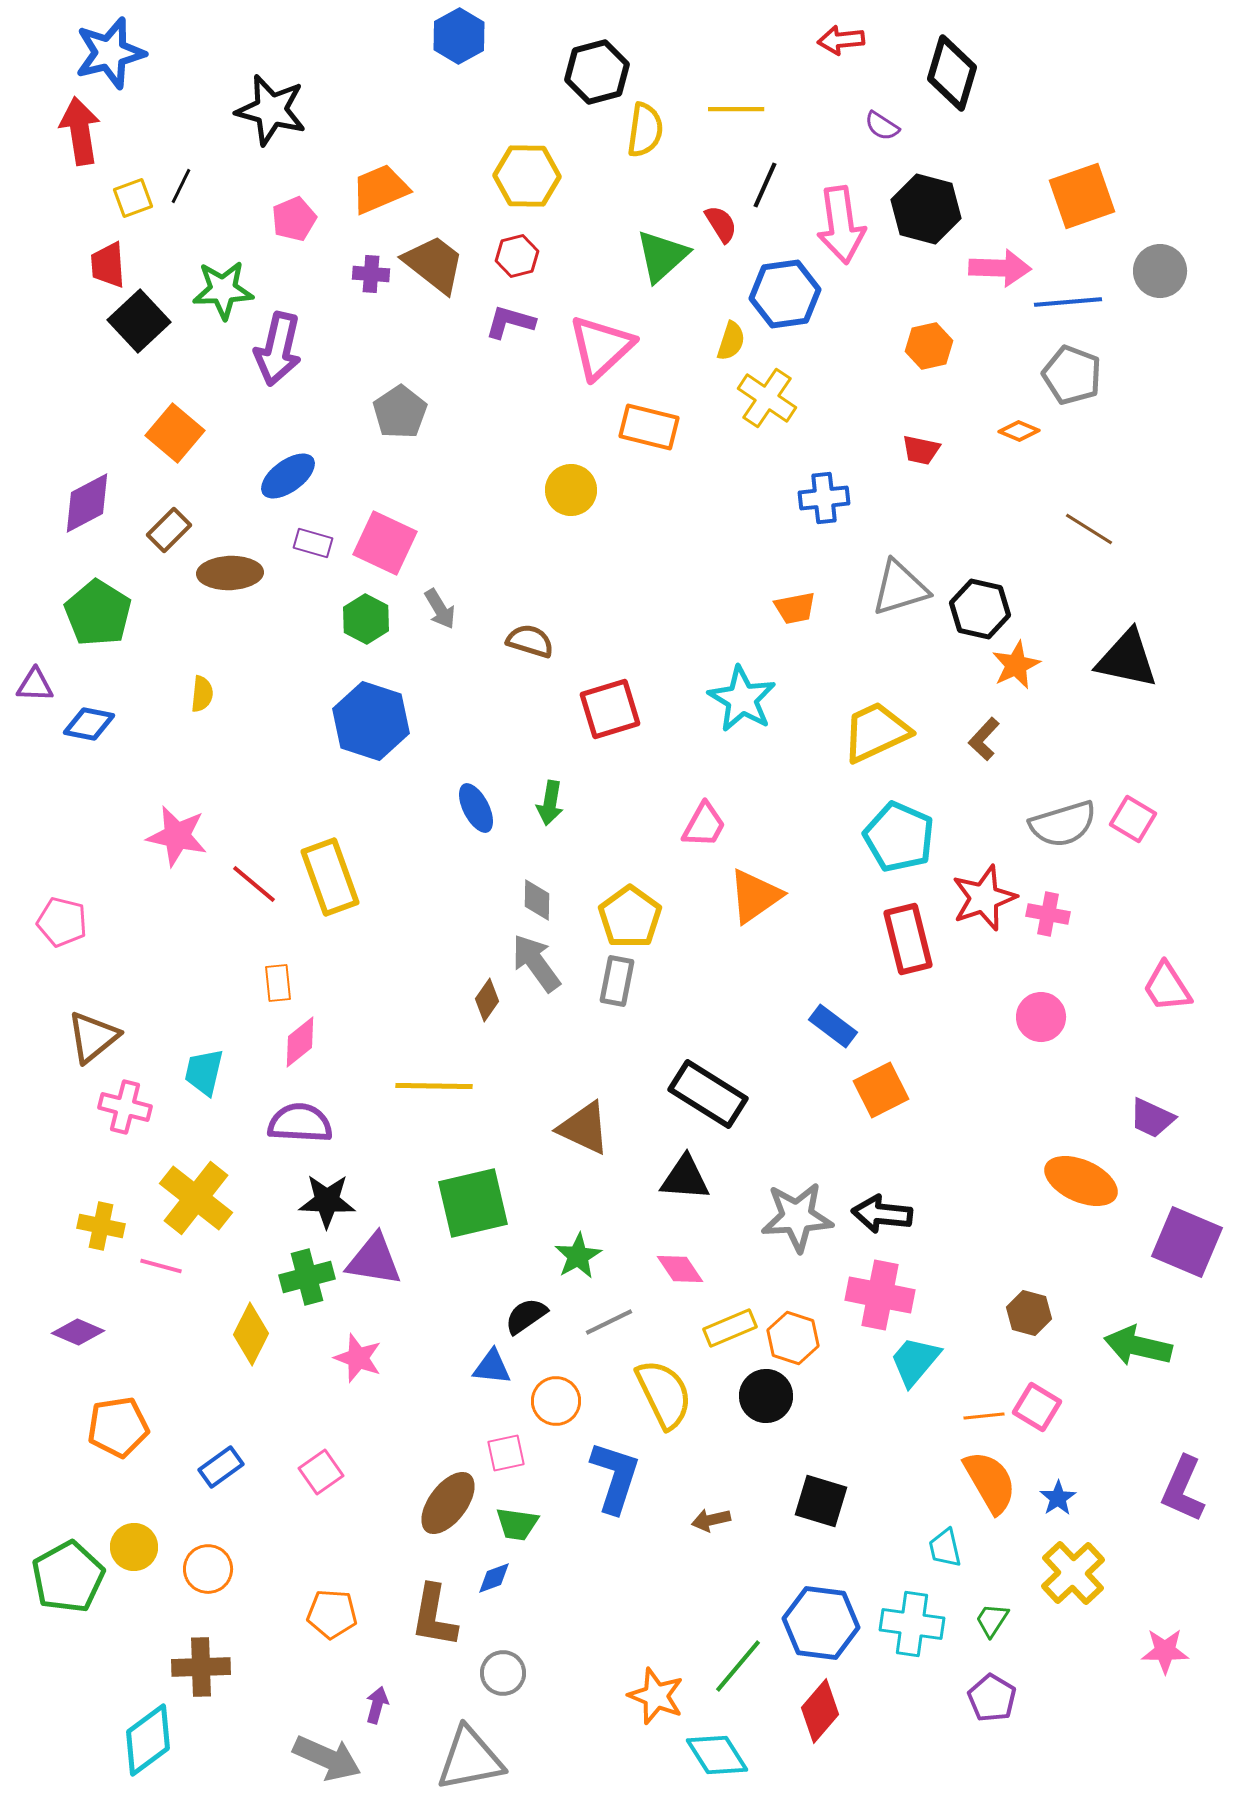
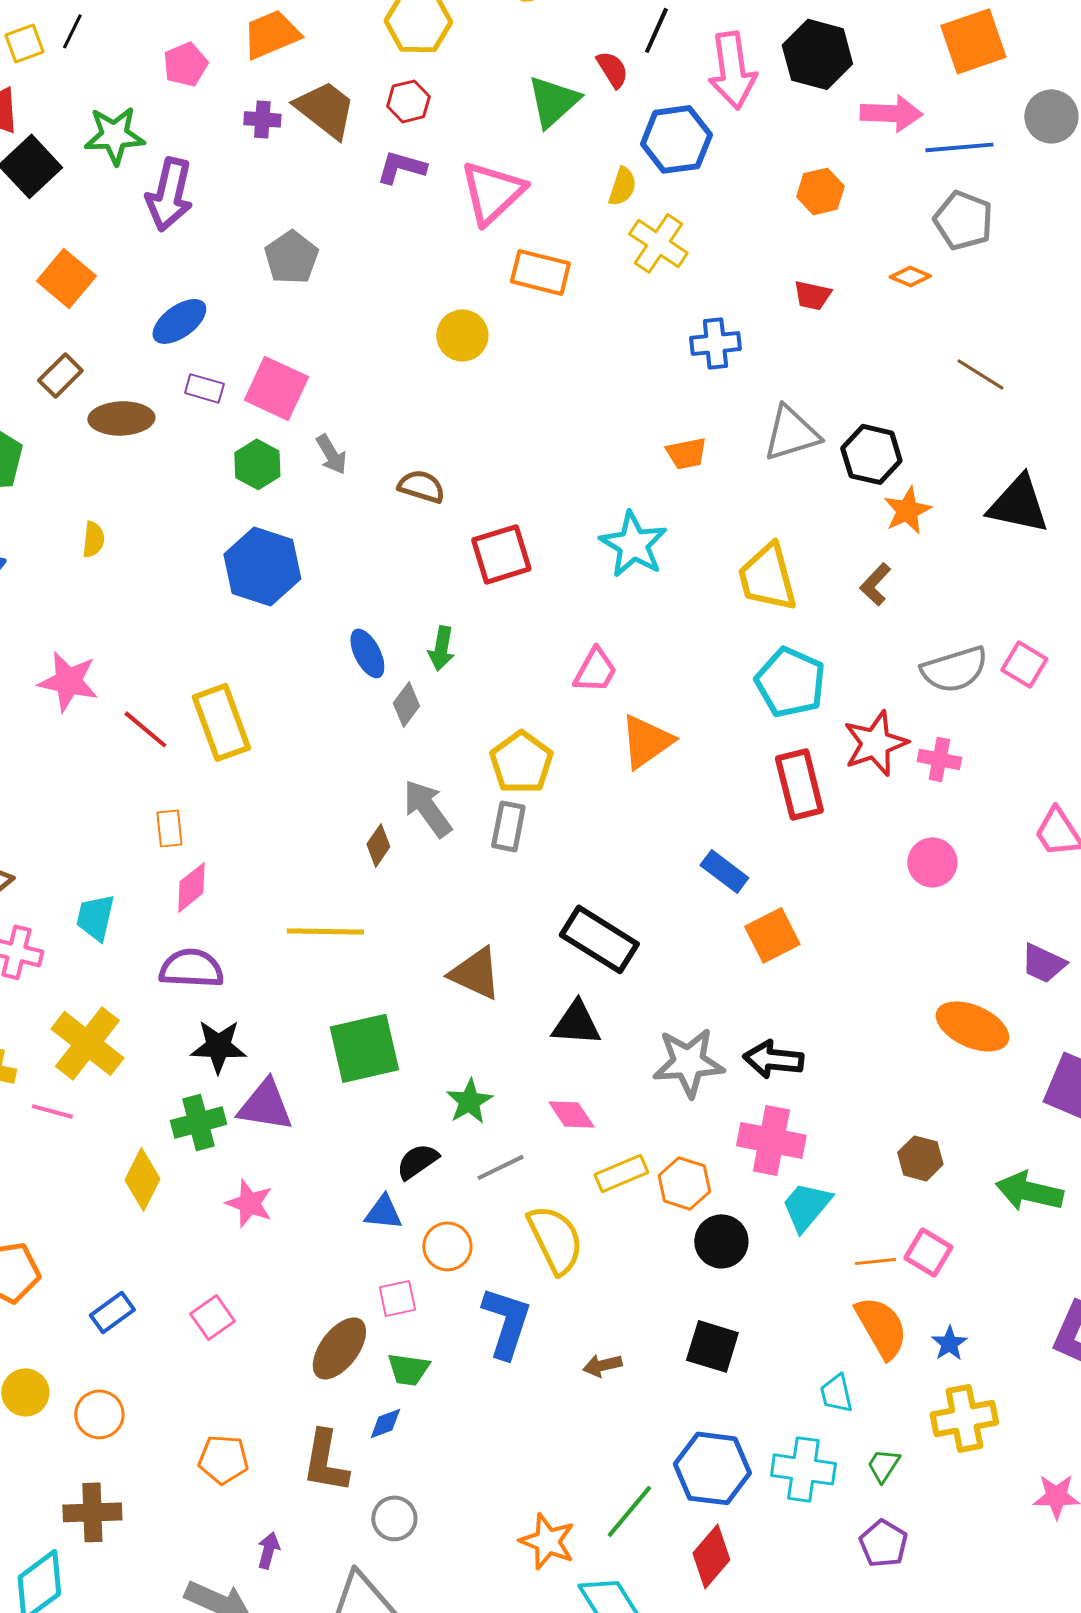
yellow trapezoid: (876, 732) -> (767, 577), turned -80
gray diamond: (537, 900) -> (406, 704), moved, turned 36
black circle: (766, 1396) -> (721, 1241), moved
yellow cross: (1073, 1573) -> (964, 1418), turned 32

